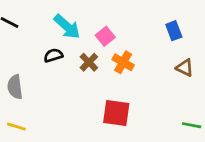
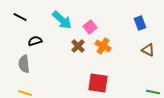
black semicircle: (53, 55) -> (35, 41), moved

